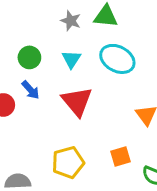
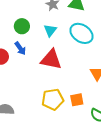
red triangle: (77, 101) -> (51, 59), turned -45
yellow pentagon: (68, 162) -> (53, 99), moved

